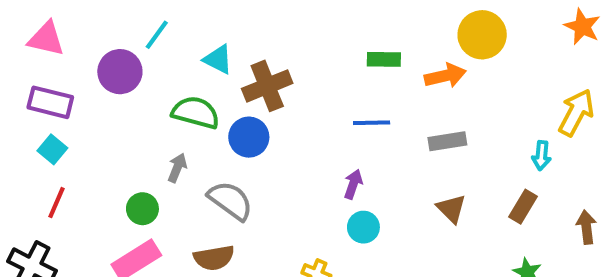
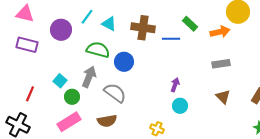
cyan line: (157, 35) -> (87, 17), moved
green rectangle: (384, 59) -> (190, 24), turned 42
brown cross: (267, 86) -> (143, 28), moved, turned 30
blue line: (372, 123) -> (171, 39), moved
cyan square: (52, 149) -> (60, 81), moved
gray arrow: (177, 168) -> (89, 77), size x1.5

